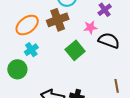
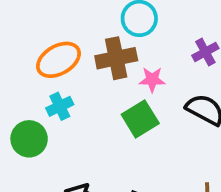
pink star: (90, 27) -> (152, 80), moved

